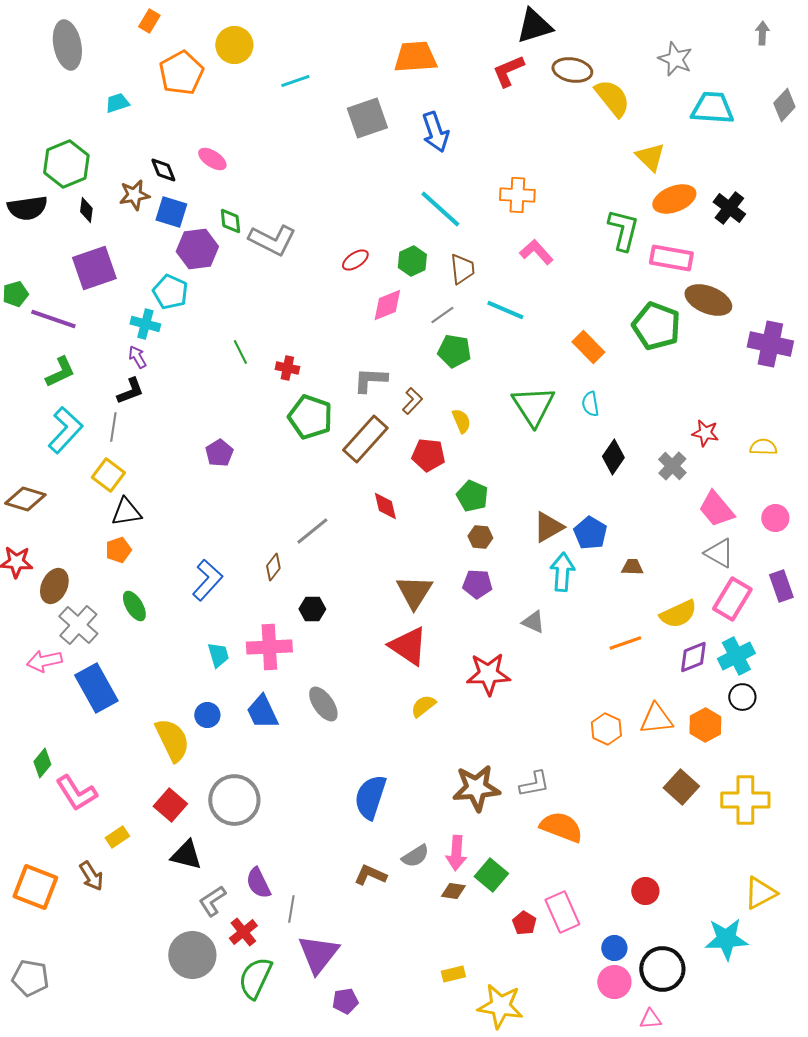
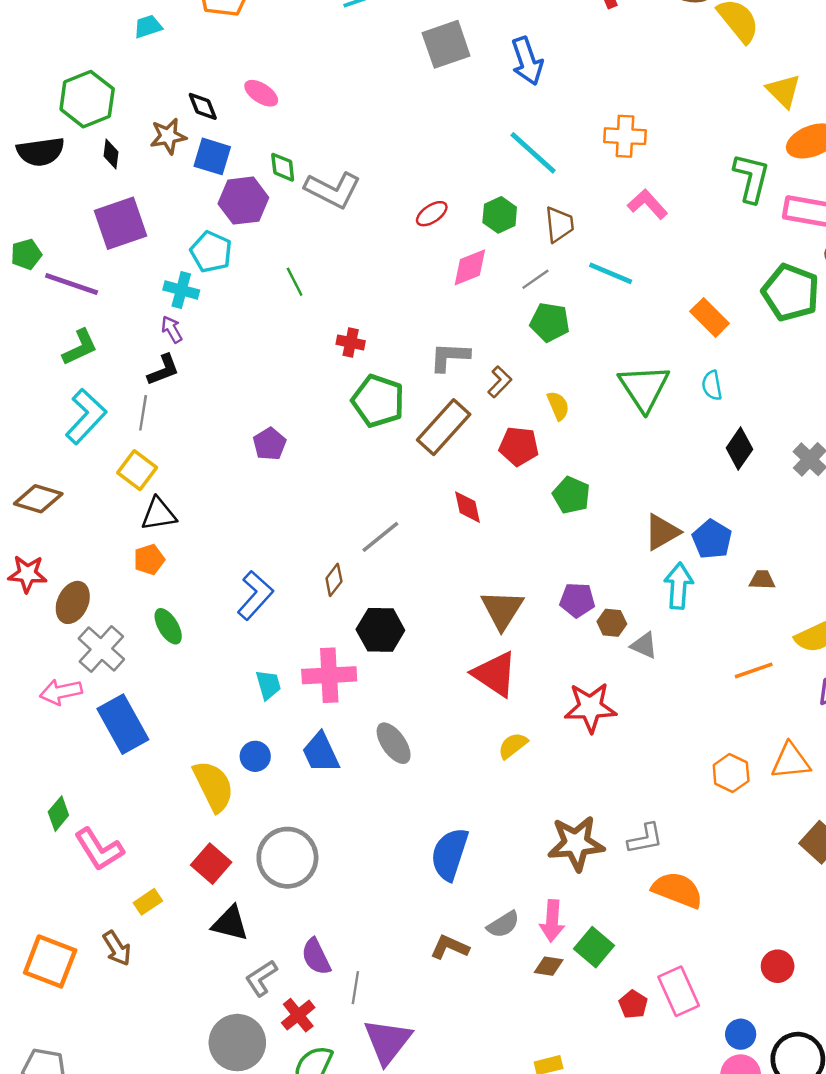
green line: (240, 352) -> (295, 282), moved
brown hexagon: (480, 537) -> (612, 623), moved
black hexagon: (312, 609) -> (380, 630), size x1.5

